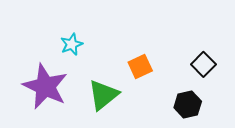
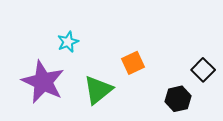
black square: (203, 64) -> (203, 70), moved

